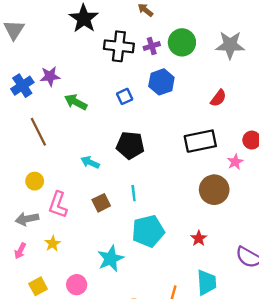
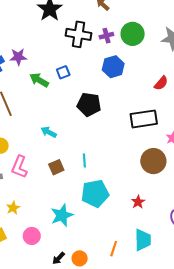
blue square: (125, 96) -> (63, 72), moved
black pentagon: (130, 145) -> (89, 104), moved
yellow star: (53, 244) -> (13, 208), moved

